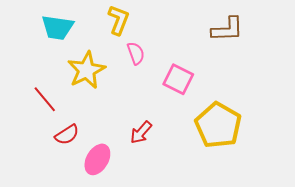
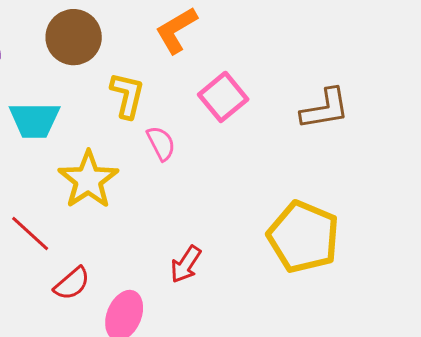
brown L-shape: (227, 29) -> (325, 109), moved
pink square: (178, 79) -> (223, 97), moved, turned 32

